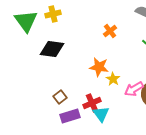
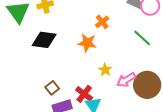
orange star: (99, 67) -> (87, 43), moved
red cross: (92, 103) -> (84, 94), turned -30

